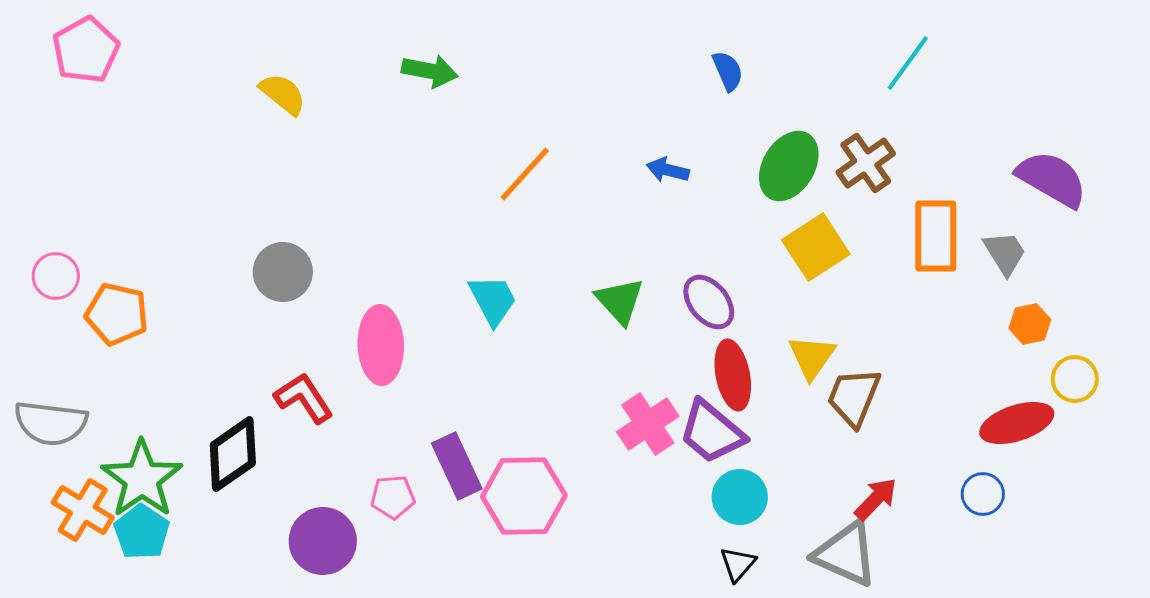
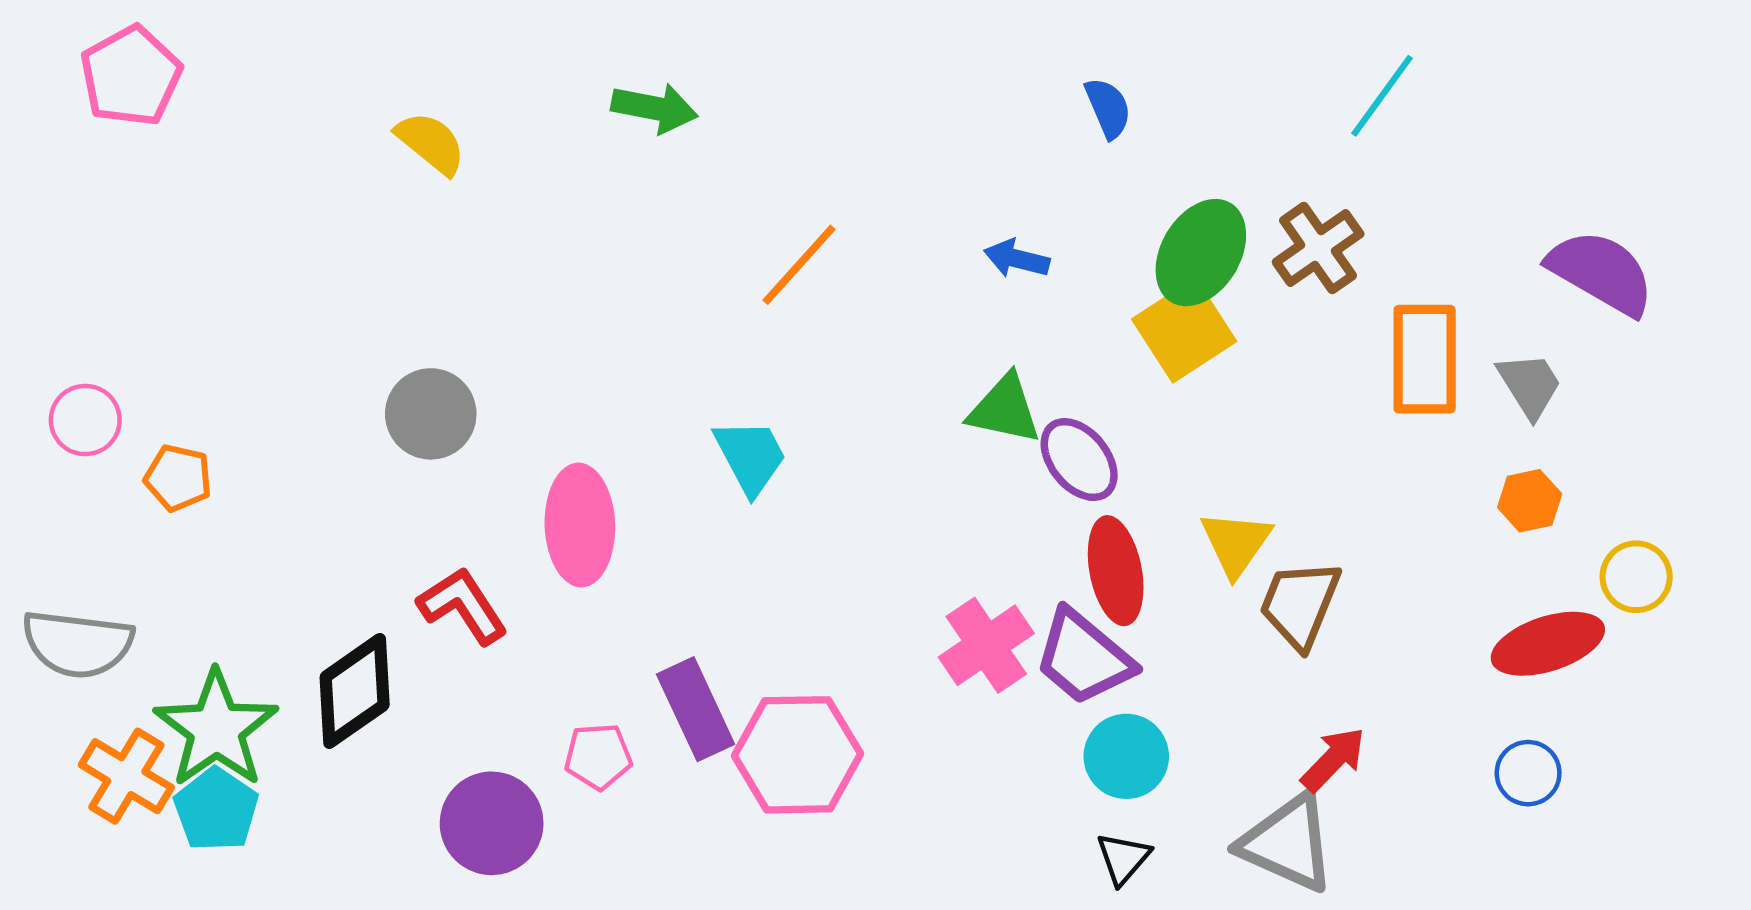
yellow square: (816, 247) -> (1184, 330), moved
green triangle: (620, 301) -> (1005, 409), moved, turned -36
orange pentagon: (117, 314) -> (178, 478), size x0.7
orange hexagon: (1030, 324) -> (1530, 501), moved
blue circle: (983, 494) -> (1528, 773), moved

